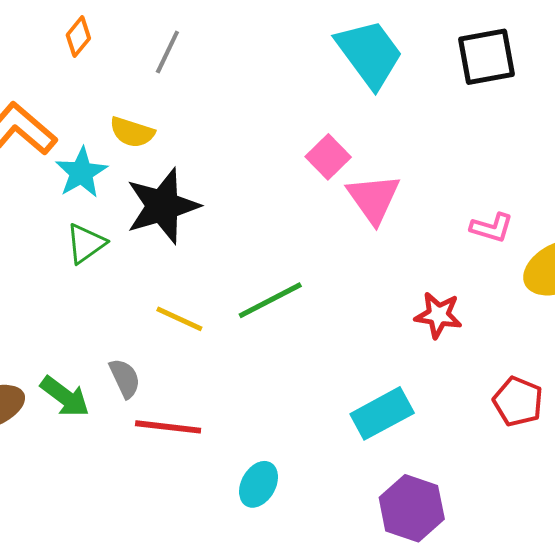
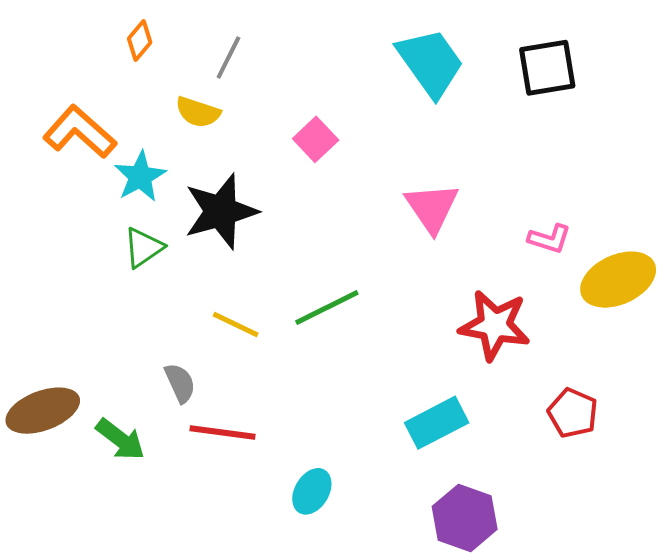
yellow semicircle: (132, 132) -> (198, 112), moved
pink square: (328, 157) -> (316, 139), moved
red star: (438, 315) -> (495, 325), size x1.5
green arrow: (65, 397) -> (120, 439), moved

